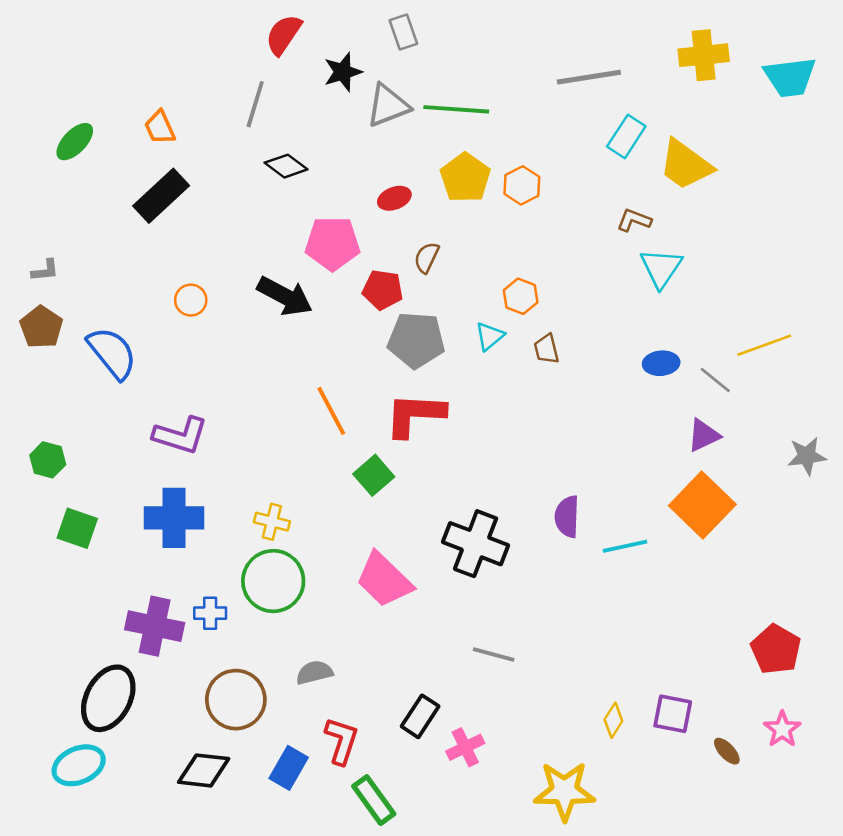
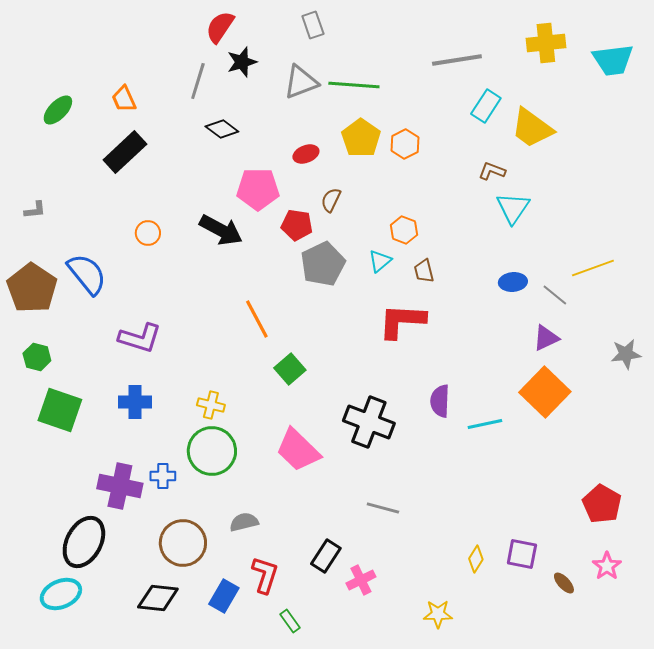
black star: (343, 72) -> (242, 62), moved
brown pentagon: (41, 327) -> (32, 288), moved, size x1.5
gray pentagon: (416, 340) -> (323, 264), turned -30
red L-shape: (415, 415) -> (402, 321), moved
blue cross: (174, 518) -> (135, 402), size x0.7
green square: (77, 528) -> (60, 410), size x1.4
yellow star: (564, 791) -> (438, 614), size x0.6
green rectangle: (374, 800) -> (290, 621), size x0.6

